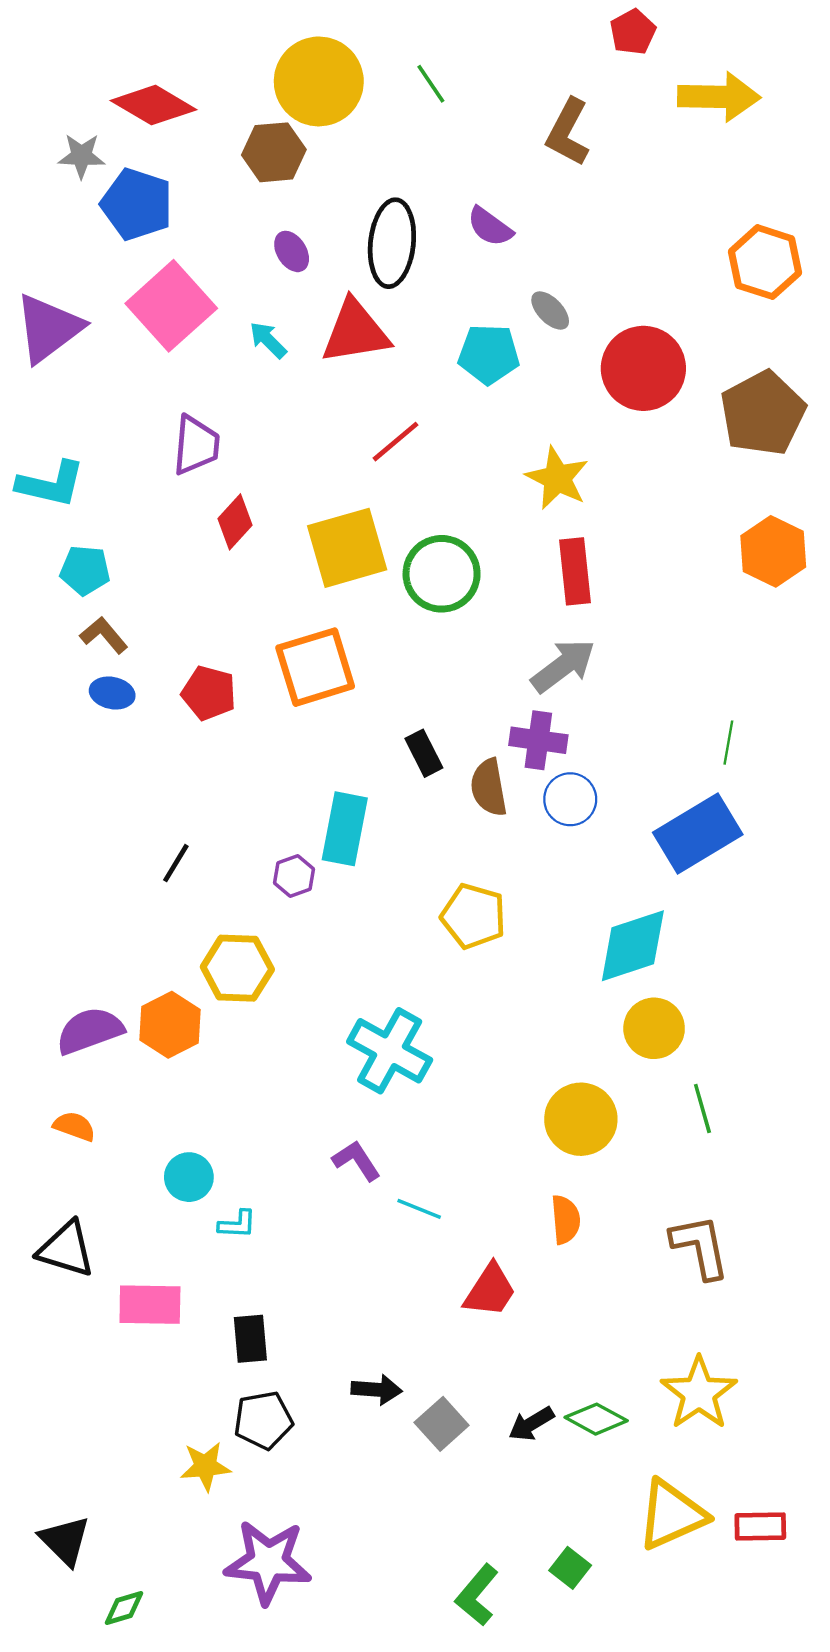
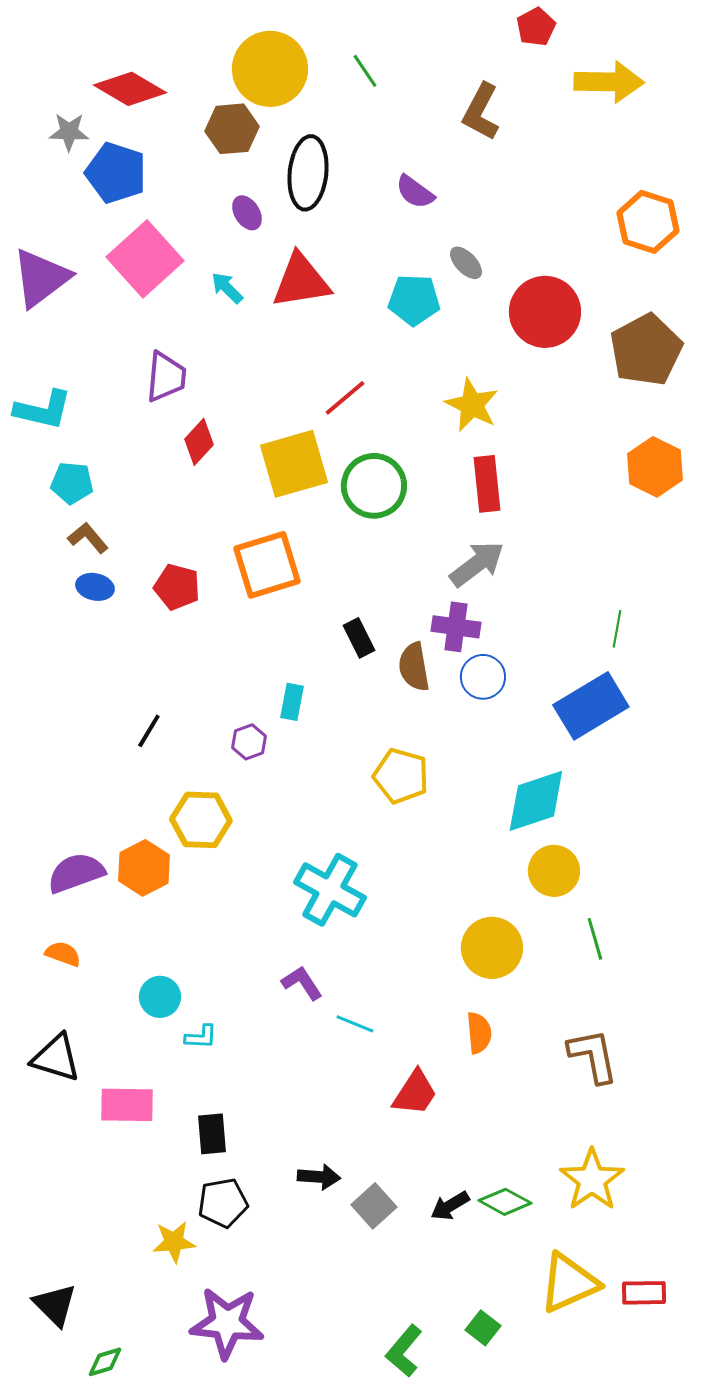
black ellipse: (392, 243) -> (308, 173), moved
red line: (395, 442) -> (345, 398), moved
cyan rectangle: (345, 829) -> (292, 702), size x0.6

